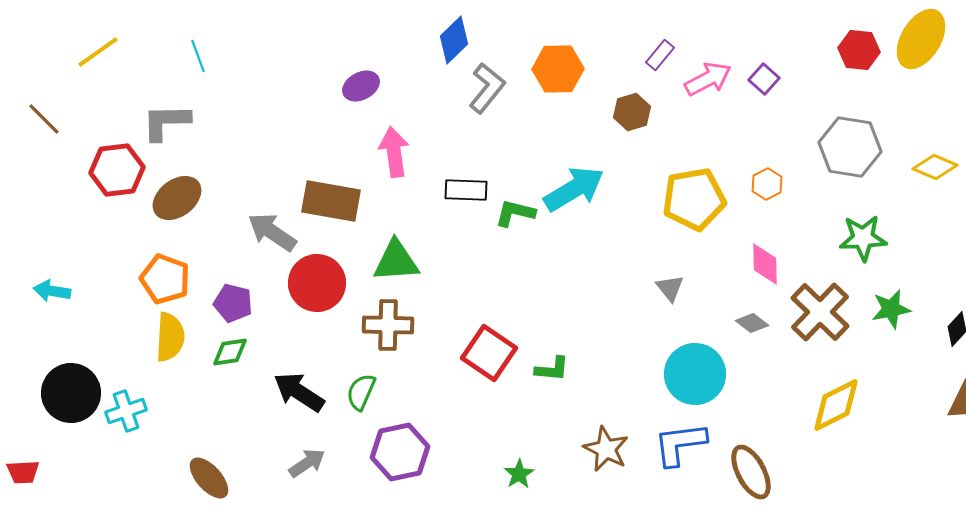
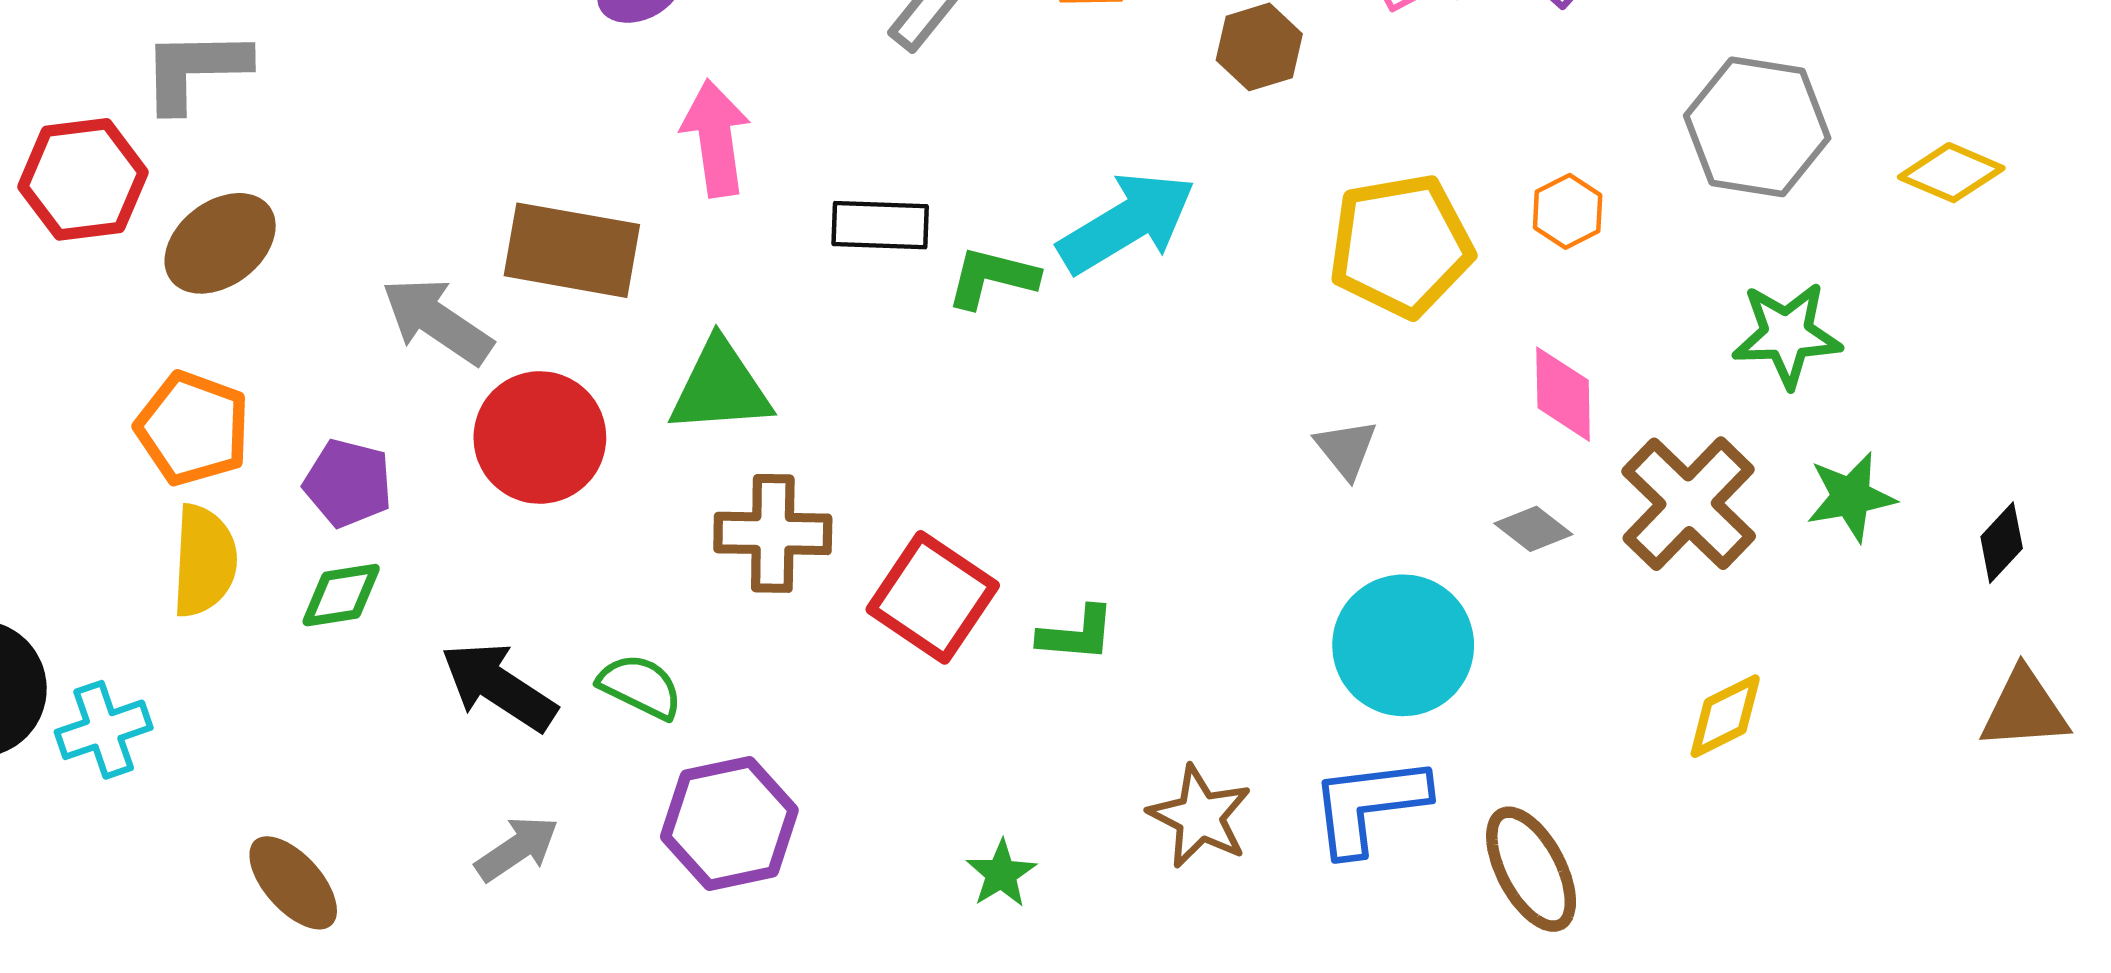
brown cross: (388, 325) -> (773, 533), moved
green semicircle: (361, 392) -> (640, 686), turned 93
yellow diamond: (836, 405) -> (1725, 716), size x0.7

